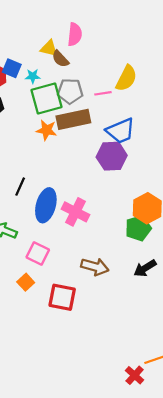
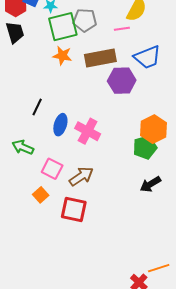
pink line: (103, 93) -> (122, 29), moved
brown rectangle: (73, 119) -> (100, 58), moved
blue trapezoid: (121, 131) -> (147, 57), moved
blue ellipse: (46, 205) -> (60, 125), size x0.7
brown arrow: (95, 267) -> (81, 176), moved, turned -50

